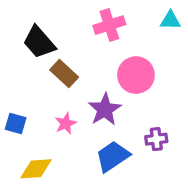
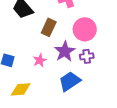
brown rectangle: (64, 73) -> (49, 27), moved, turned 72
purple cross: (156, 139) -> (87, 56), moved

